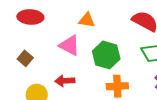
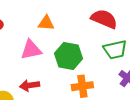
pink triangle: (69, 45) -> (31, 50), turned -35

